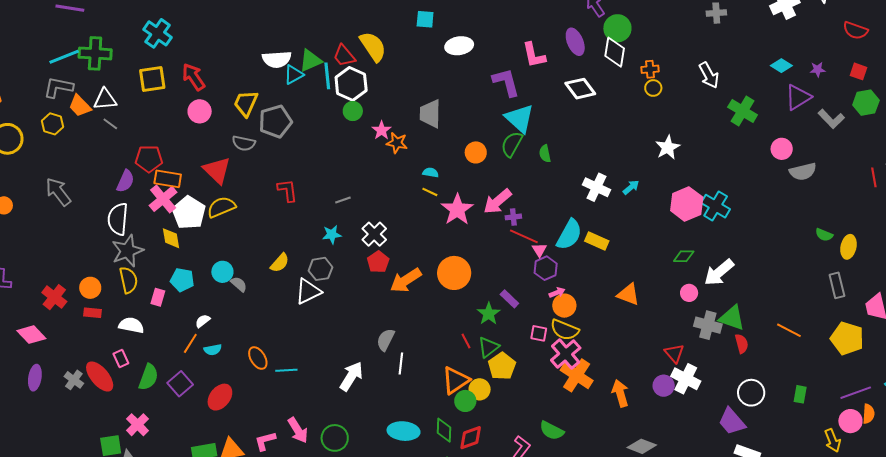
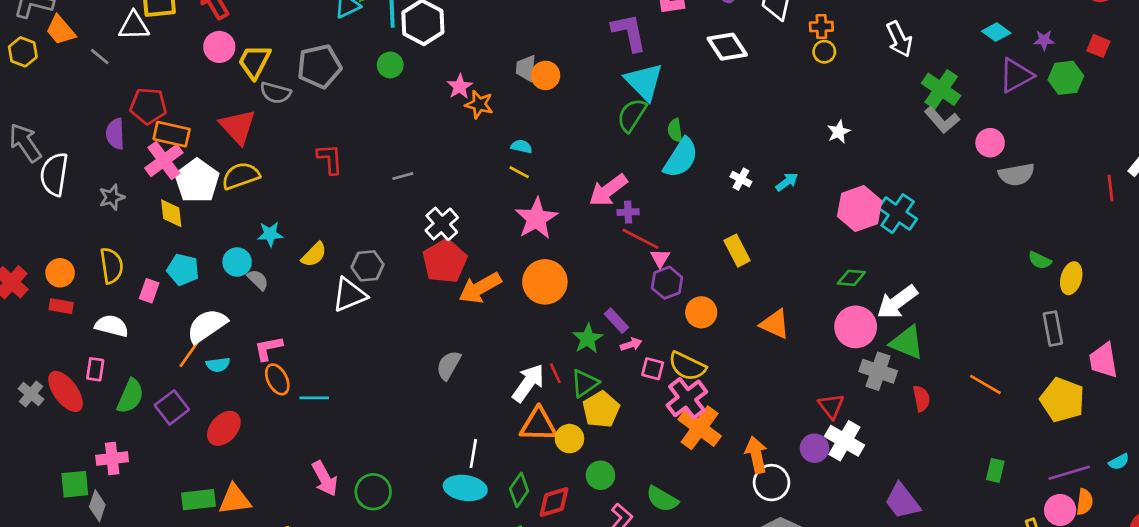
white triangle: (105, 99) -> (134, 26), moved
yellow trapezoid: (246, 103) -> (254, 62), moved
green hexagon: (866, 103) -> (1066, 78), moved
green circle: (353, 111) -> (390, 65), moved
gray trapezoid: (430, 114) -> (526, 68), size x0.7
gray L-shape: (831, 119) -> (942, 120), moved
white star: (668, 147) -> (839, 132), size x0.7
orange circle: (476, 152) -> (546, 75), moved
purple semicircle: (125, 181) -> (115, 134), turned 150
white cross: (597, 187) -> (741, 179), size x0.6
pink star: (457, 210) -> (536, 219), moved
white semicircle: (118, 219) -> (54, 174), moved
cyan star: (332, 234) -> (270, 234), moved
cyan semicircle: (569, 235) -> (681, 158), moved
yellow rectangle: (597, 241) -> (737, 251), turned 35
gray star: (127, 251) -> (112, 197), moved, size x0.6
red pentagon: (378, 262) -> (445, 261), size x1.5
pink arrow: (557, 293) -> (631, 344), moved
pink circle: (689, 293) -> (856, 327), size x1.8
orange circle: (564, 306) -> (701, 312), moved
green triangle: (732, 318) -> (907, 342), moved
white semicircle: (203, 321) -> (207, 326), size x2.0
pink rectangle: (121, 359) -> (95, 369), turned 30
white line: (401, 363) -> (473, 454), moved
white arrow: (351, 376) -> (528, 383), moved
orange triangle: (456, 380) -> (538, 425), turned 32
white circle: (751, 393) -> (772, 483), moved
green circle: (465, 401) -> (600, 475), moved
pink cross: (137, 425) -> (112, 459), turned 35
green diamond: (444, 430) -> (519, 490), turned 30
pink L-shape: (265, 441) -> (268, 348), moved

